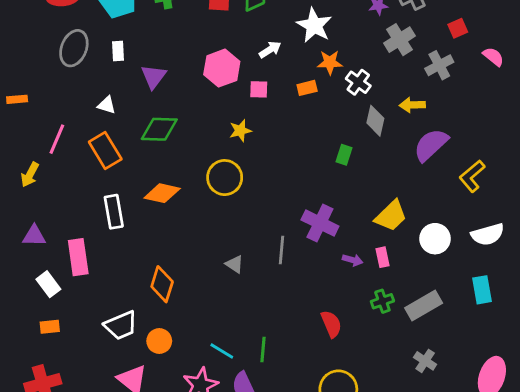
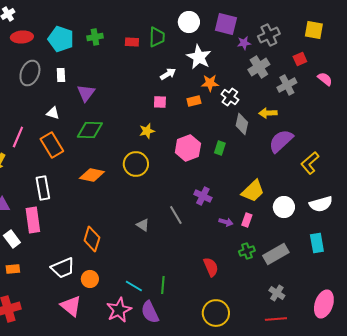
pink hexagon: (222, 68) -> (188, 148), moved
white rectangle: (114, 212) -> (43, 188), moved
purple cross: (320, 223) -> (203, 196), size x0.7
gray line: (281, 250) -> (176, 215), turned -36
pink rectangle: (382, 257) -> (247, 220), turned 32

